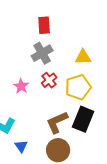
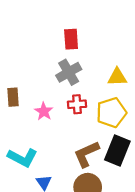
red cross: (49, 80) -> (77, 104), turned 35

